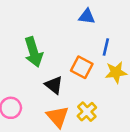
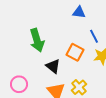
blue line: (106, 47) -> (94, 36), turned -40

